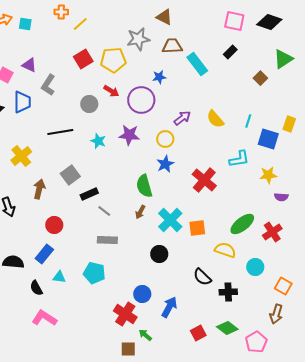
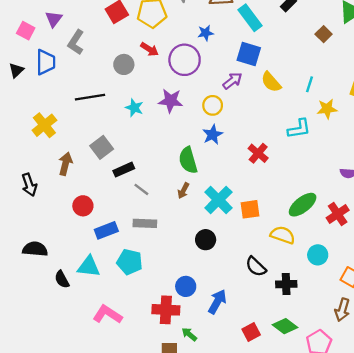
purple triangle: (29, 65) -> (54, 19), turned 42
blue square: (268, 139) -> (249, 54), moved
yellow star: (268, 175) -> (327, 109), moved
red cross: (204, 180) -> (258, 153), size x0.7
blue rectangle: (44, 254) -> (106, 230), moved, turned 30
cyan triangle: (59, 277) -> (89, 267), size x1.5
red cross: (125, 314) -> (166, 310), turned -30
pink L-shape: (44, 318) -> (107, 314), moved

